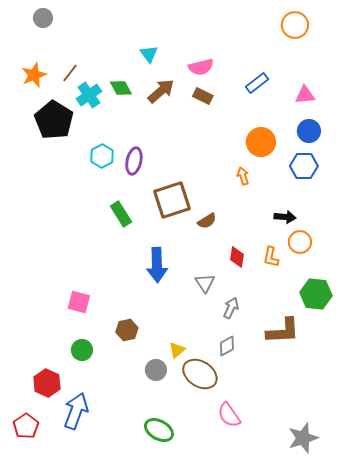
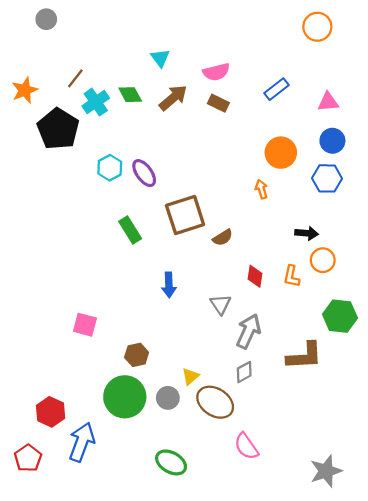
orange star: (34, 75) -> (25, 90), moved
purple ellipse: (134, 161) -> (144, 173), turned -48
blue arrow: (157, 265) -> (169, 285), size x0.7
gray arrow: (231, 308) -> (249, 331), size x1.5
green circle: (82, 350) -> (125, 397), moved, size x1.8

